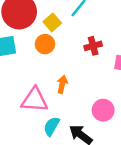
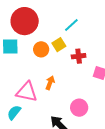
yellow square: (52, 22) -> (59, 45), moved
cyan semicircle: (51, 126) -> (14, 112), moved

